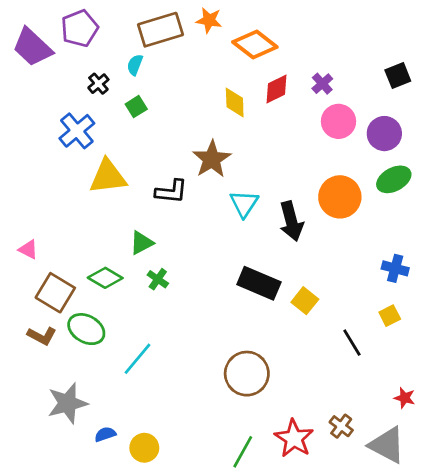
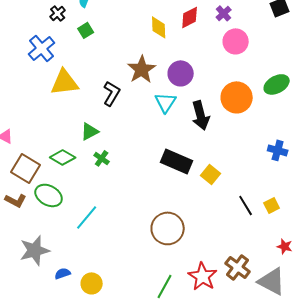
purple circle: (384, 134) -> (181, 73), moved
black L-shape: (171, 192) -> (112, 93), turned -65
yellow square: (390, 316) -> (272, 205), moved
brown cross: (341, 426) -> (238, 267), size x1.4

